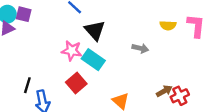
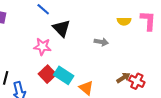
cyan rectangle: (93, 60) -> (64, 75), moved
red cross: (180, 96) -> (137, 81), turned -35

